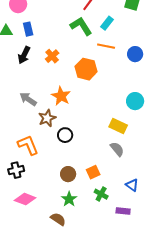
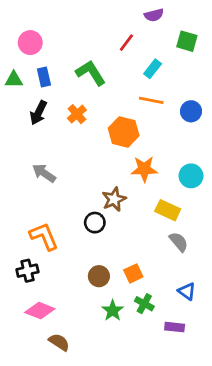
green L-shape: (81, 26) -> (91, 73), moved
orange star: (61, 96) -> (144, 169), moved, turned -30
brown star: (47, 118) -> (114, 199), moved
gray semicircle: (117, 149) -> (179, 242), moved
green star: (69, 199) -> (113, 311), moved
brown semicircle: (58, 219) -> (59, 342), moved

